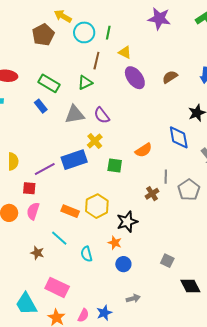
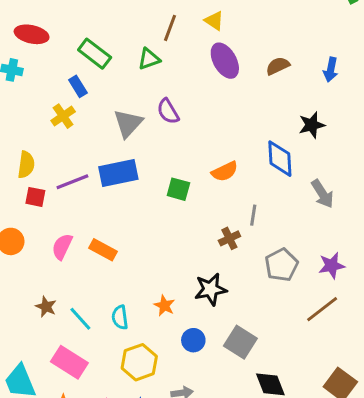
gray triangle: (75, 114) -> (128, 123), moved, turned -45
yellow cross: (95, 141) -> (63, 116), moved
red square: (29, 188) -> (35, 197), moved
gray pentagon: (189, 190) -> (281, 265), moved
yellow hexagon: (97, 206) -> (139, 362), moved
pink semicircle: (33, 211) -> (62, 247), moved
black star: (127, 222) -> (211, 289), moved
cyan line: (59, 238) -> (80, 319), moved
gray square: (167, 261) -> (240, 342), size x1.5
blue circle: (123, 264) -> (193, 340), moved

